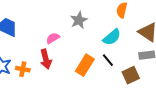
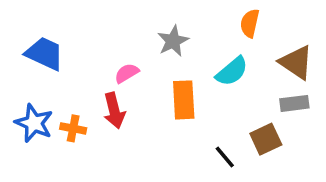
black line: (108, 60) -> (225, 157), moved
orange rectangle: (85, 65) -> (184, 100), moved, turned -35

